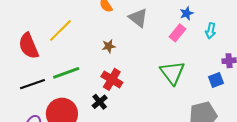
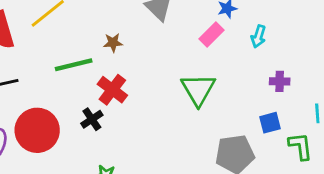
green line: (66, 73) -> (74, 65), moved
blue square: (216, 80) -> (270, 123), moved

